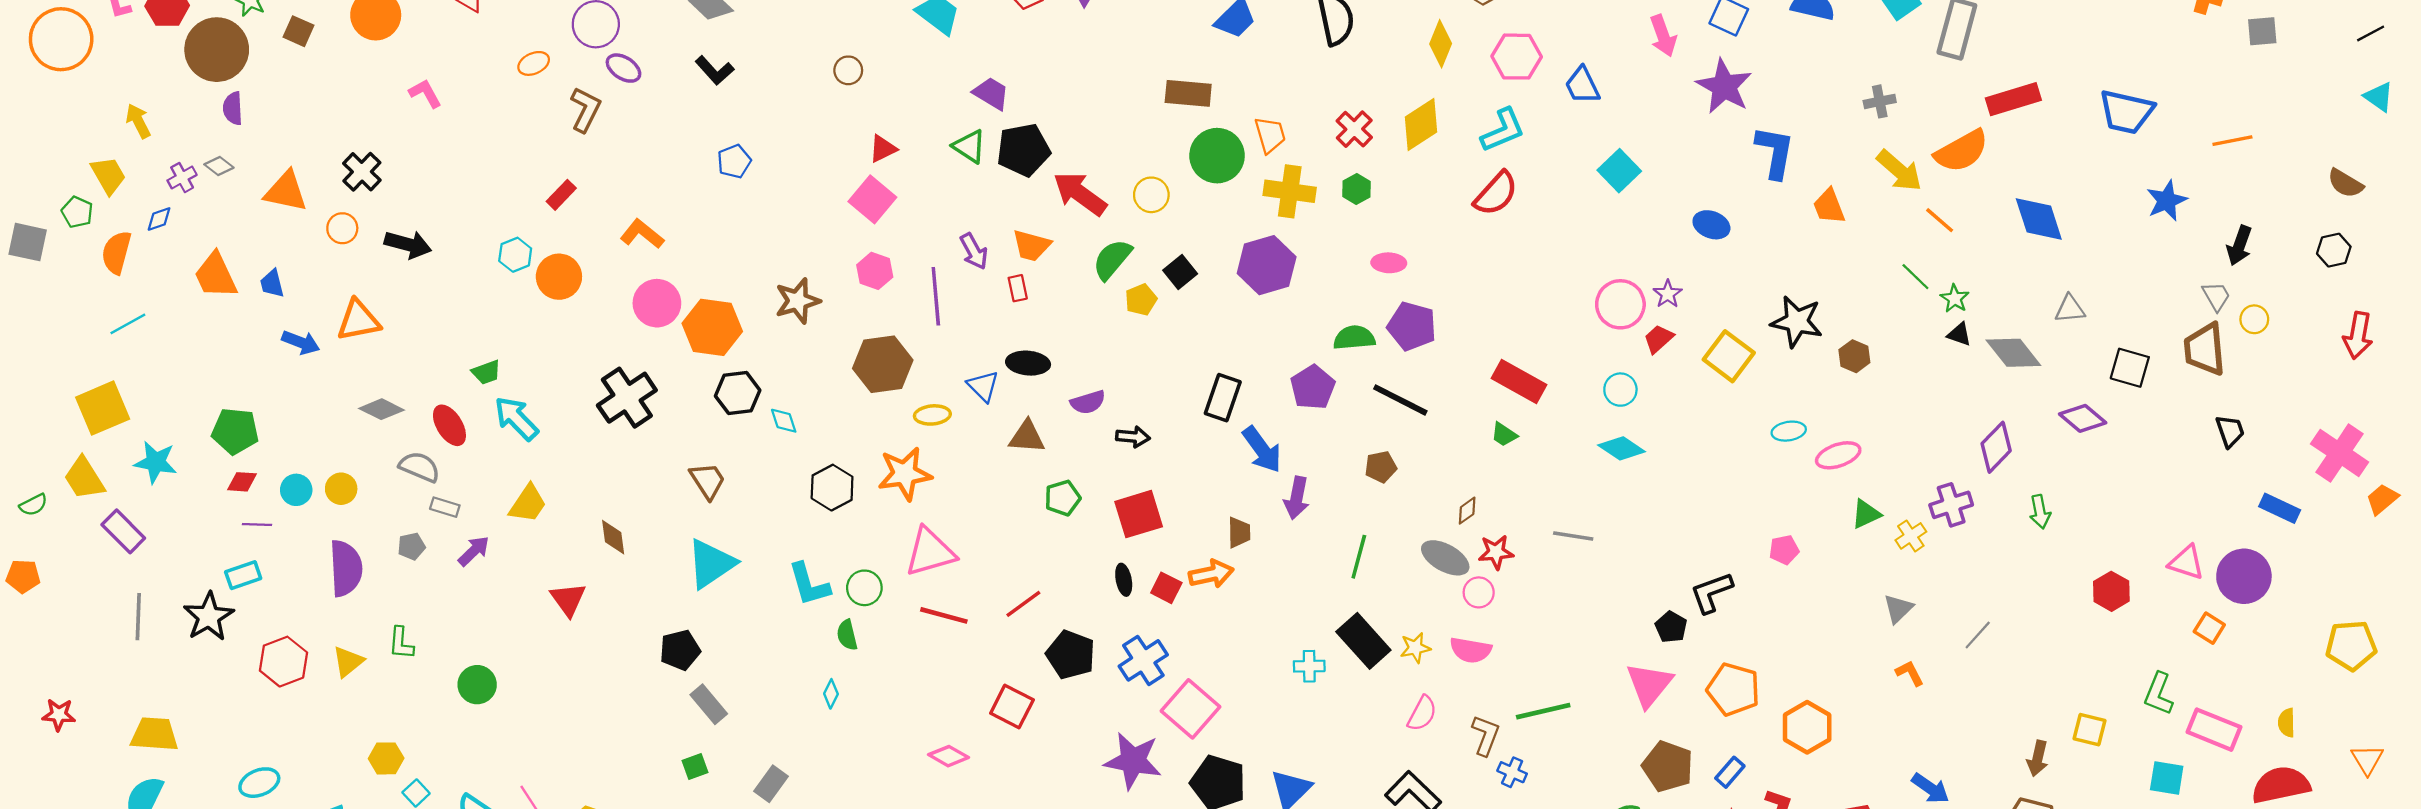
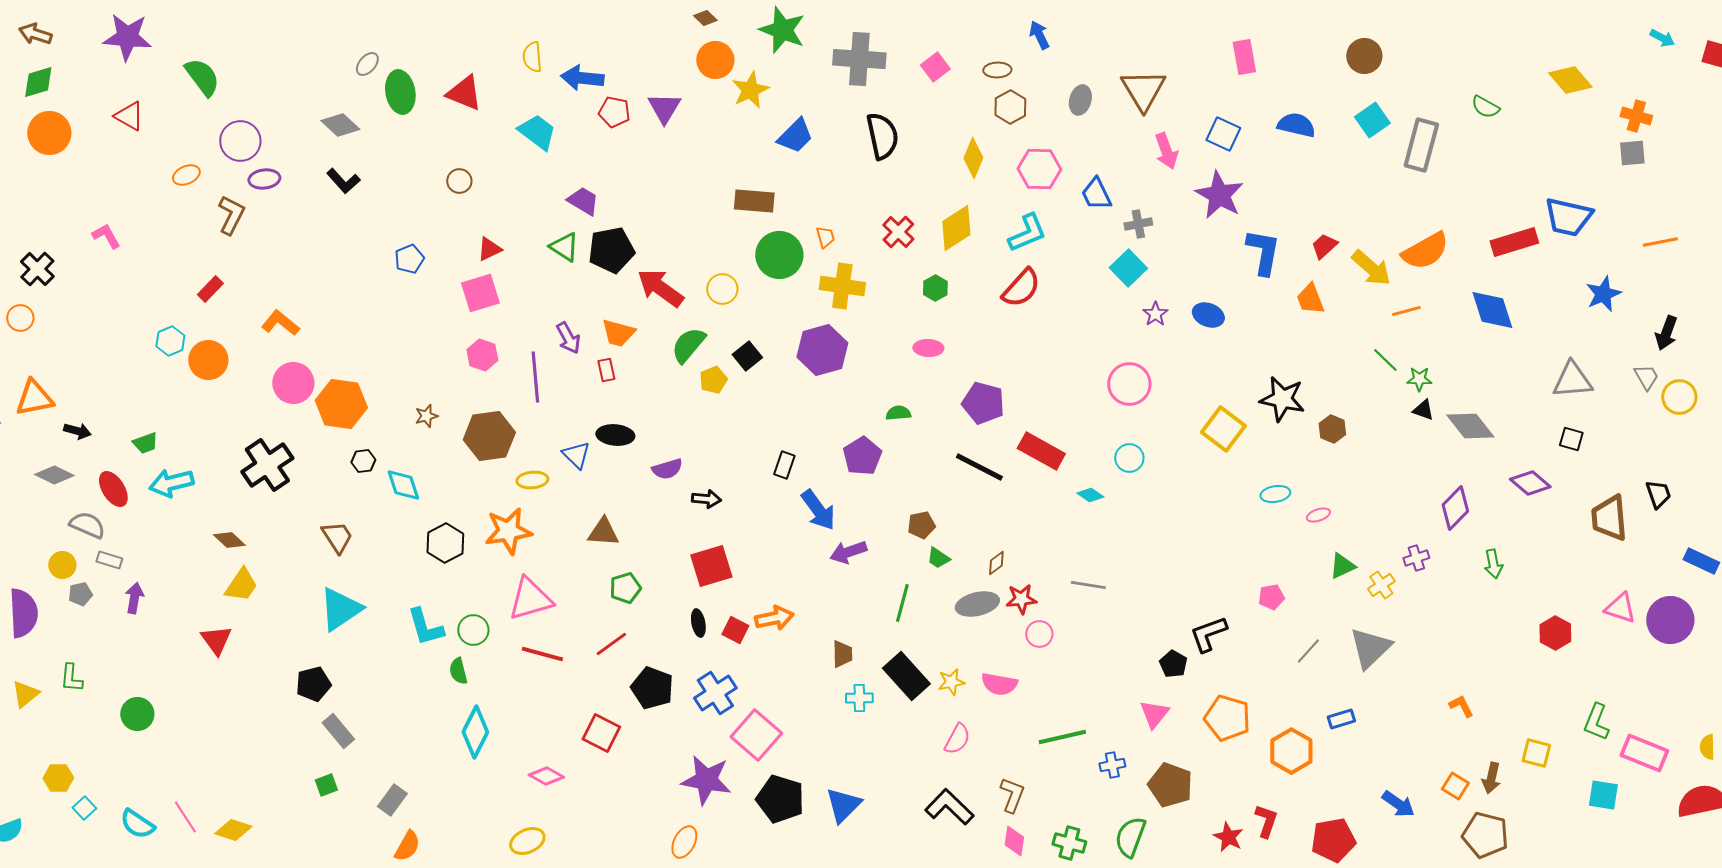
gray square: (2262, 31) -> (1632, 153), moved
purple ellipse: (623, 68) -> (264, 179), turned -40
pink L-shape: (425, 93) -> (106, 236), moved
red rectangle: (2013, 99) -> (1514, 242), moved
gray cross: (1880, 101) -> (1138, 224), moved
orange trapezoid: (1270, 135) -> (825, 237), size x0.7
blue pentagon: (734, 161) -> (409, 259), moved
green hexagon: (1356, 189) -> (935, 288), moved
pink square: (872, 199) -> (480, 293), turned 33
orange line: (1940, 220) -> (1406, 311), turned -56
black arrow: (408, 244) -> (77, 431), moved, size x0.7
purple star: (1668, 294) -> (1155, 314), moved
green star: (1955, 299) -> (1419, 379), turned -30
brown star: (798, 301) -> (426, 416), moved, size x0.6
gray triangle: (2070, 309) -> (1572, 380), moved, size x1.5
yellow circle: (2254, 319) -> (1679, 397), size x1.4
purple pentagon: (1412, 326) -> (983, 403), moved
green semicircle: (1354, 338) -> (898, 413), size x0.7
red trapezoid: (1658, 339) -> (1324, 246), moved
brown trapezoid: (2205, 349) -> (1609, 518), moved
black square: (2130, 368) -> (1571, 439), size x0.7
black hexagon: (738, 393) -> (363, 461), size x0.6
black rectangle: (1223, 398) -> (784, 465), size x0.7
black line: (1400, 400) -> (979, 467), moved
cyan arrow: (516, 418) -> (171, 483), turned -60
cyan diamond: (784, 421) -> (403, 485), size x1.4
green trapezoid: (1504, 435) -> (938, 558), moved
brown triangle: (1027, 437) -> (603, 532), moved
cyan diamond: (1622, 448) -> (1090, 495), moved, size x0.7
pink ellipse: (1838, 455) -> (1318, 515), size x0.6
yellow circle: (341, 489) -> (62, 565), moved
green pentagon: (1063, 498) -> (625, 588), moved
purple arrow: (1297, 498) -> (848, 552), turned 60
yellow trapezoid: (528, 504) -> (241, 585), moved
purple cross: (1951, 505) -> (1416, 558), size x0.7
brown trapezoid: (1239, 532) -> (842, 654), moved
brown diamond: (613, 537) -> (229, 540), moved, turned -40
purple arrow: (474, 551) -> (134, 598), turned -36
gray ellipse: (1445, 558) -> (977, 604), turned -42
pink circle: (1479, 592) -> (1039, 634), moved
gray triangle: (1898, 609) -> (1370, 648), size x1.6
orange square: (2209, 628) -> (1455, 786), moved
gray line: (1978, 635) -> (1308, 651), moved
orange L-shape: (1910, 673) -> (1461, 706), moved
pink triangle: (1649, 685) -> (1154, 714), size x0.7
cyan diamond: (831, 694) -> (475, 732), moved, size x2.0
brown L-shape: (1486, 735) -> (1012, 795), moved
blue cross: (1512, 772) -> (1112, 765), moved, turned -35
blue rectangle: (1730, 772) -> (1341, 719), moved, turned 32

